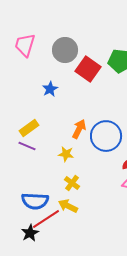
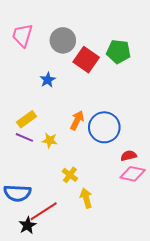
yellow star: (66, 154) -> (50, 140), moved
blue semicircle: (35, 201) -> (17, 193), moved
yellow arrow: (68, 206) -> (86, 198), moved, turned 48

